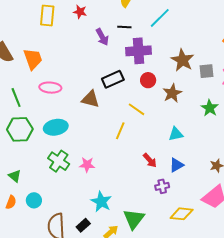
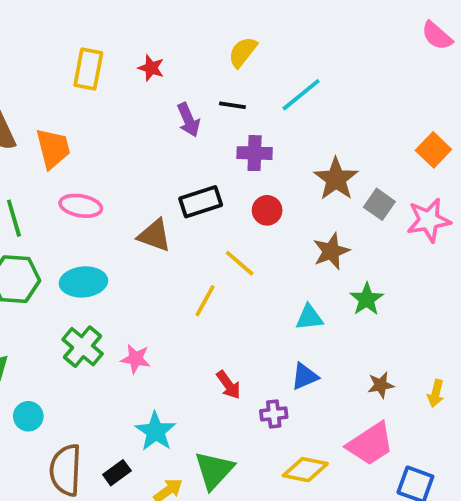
purple cross: (139, 51) -> (255, 153), size x0.7
gray square: (206, 71) -> (379, 204), turned 35
brown star: (172, 93) -> (331, 251), moved
green star: (210, 108) -> (367, 299), moved
red arrow: (150, 160) -> (228, 385), moved

